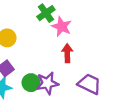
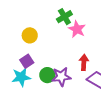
red arrow: (67, 53) -> (84, 62), moved

